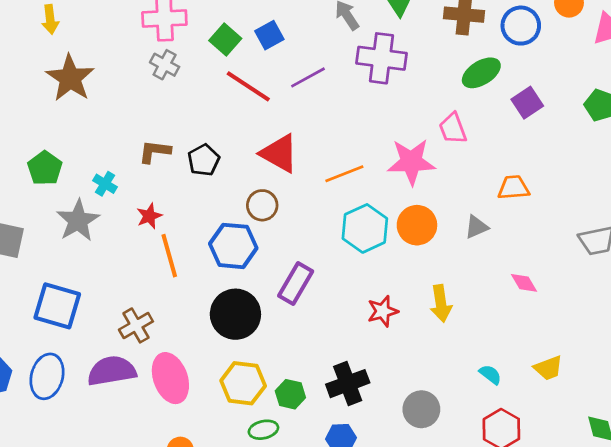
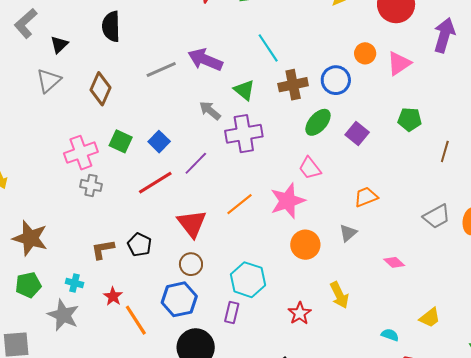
green square: (225, 40) -> (121, 141), moved
brown star: (70, 78) -> (30, 238), moved
red line: (248, 86) -> (155, 183), turned -48
red triangle: (279, 153) -> (192, 224), turned 40
green pentagon: (45, 168) -> (28, 285), turned -30
orange line: (344, 174) -> (239, 204), moved
cyan hexagon: (365, 228) -> (248, 280), moved
purple rectangle: (296, 284) -> (232, 313), size x0.7

